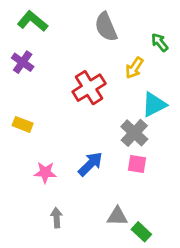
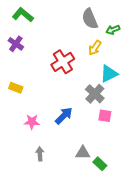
gray semicircle: (106, 27) -> (90, 19), moved
green arrow: (160, 42) -> (113, 30), turned -72
pink square: (137, 164) -> (105, 116), moved

